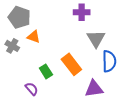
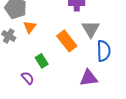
orange triangle: (34, 37) -> (30, 27), turned 48
orange rectangle: (71, 64) -> (67, 41), moved

